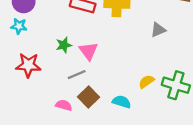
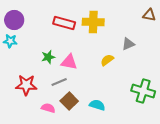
pink triangle: (89, 51) -> (69, 62), turned -42
red star: (28, 65) -> (26, 85), moved
yellow semicircle: (146, 82) -> (107, 60), moved

